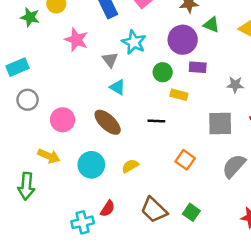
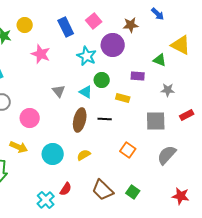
green triangle: (211, 25) -> (160, 60), moved
purple circle: (183, 40) -> (113, 45), moved
gray triangle: (110, 60) -> (59, 91), moved
green circle: (163, 72) -> (102, 80), moved
cyan triangle: (118, 87) -> (86, 92), moved
brown ellipse: (108, 122) -> (80, 120), moved, turned 60
cyan cross: (83, 222) -> (46, 200), turned -30

